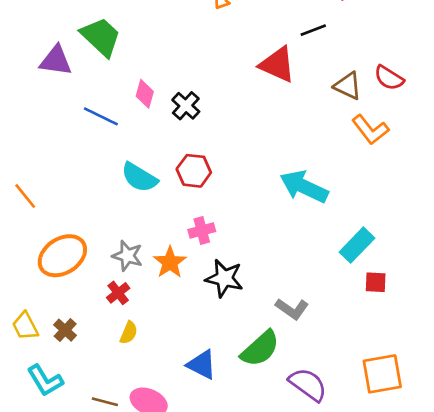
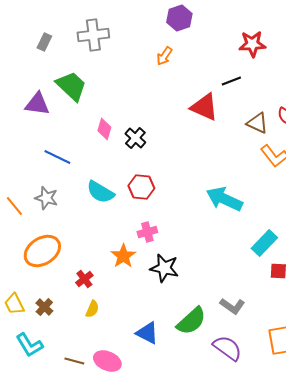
blue line: (101, 116) -> (57, 157), moved
gray star: (127, 256) -> (46, 198), moved
gray L-shape: (292, 309) -> (232, 306), moved

